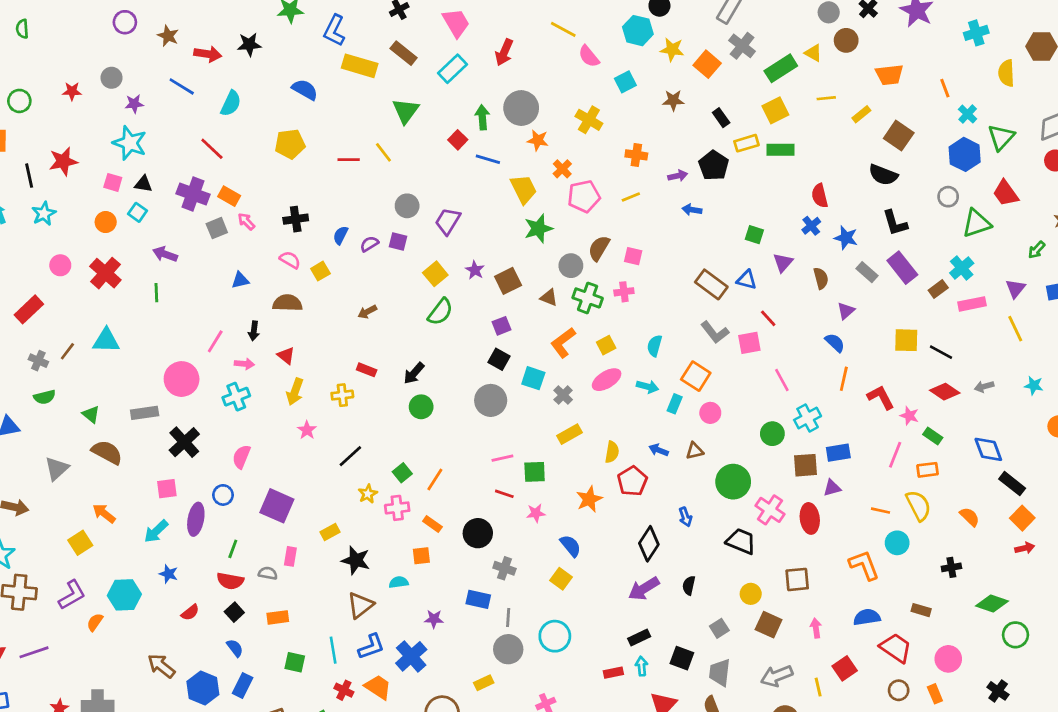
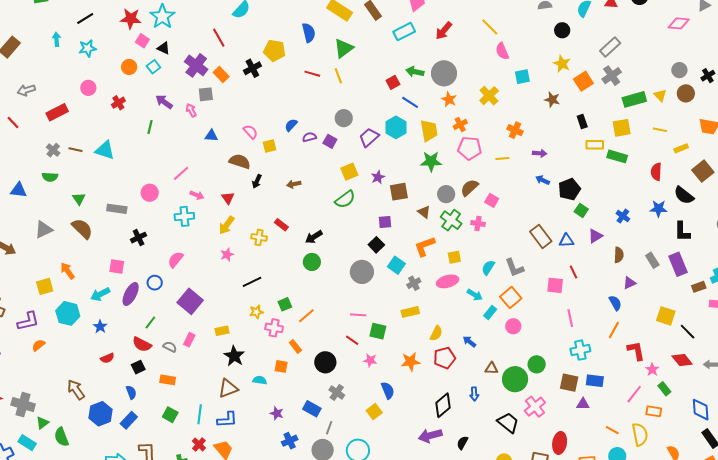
cyan hexagon: (638, 31) -> (396, 127), moved
blue semicircle: (305, 90) -> (309, 33), moved, turned 30
green triangle: (406, 111) -> (344, 48), moved
green arrow: (482, 117) -> (415, 72), turned -90
red star: (63, 161) -> (131, 19), moved
black pentagon: (714, 165) -> (569, 189), moved
black line: (29, 176) -> (85, 18), turned 54
red semicircle: (820, 196) -> (656, 172), moved
black cross: (296, 219) -> (252, 68), moved, turned -36
pink arrow: (246, 221) -> (191, 110), moved
blue cross: (811, 226) -> (623, 216), turned -32
blue star: (846, 238) -> (658, 209), moved, turned -30
red cross: (105, 273) -> (118, 103), size x0.6
blue triangle: (747, 280) -> (566, 241), turned -35
black arrow: (254, 331) -> (257, 181), moved
gray L-shape: (715, 332) -> (514, 268), moved
brown line: (67, 351) -> (76, 150), turned 48
pink circle: (182, 379) -> (150, 193), size x0.7
green circle: (772, 434) -> (537, 364), moved
black cross: (184, 442) -> (139, 238), size x0.7
brown triangle: (695, 451) -> (491, 368), moved
red ellipse: (810, 518) -> (560, 443), moved
cyan hexagon: (124, 595) -> (68, 313), moved
blue cross: (411, 656) -> (290, 441), moved, size x0.7

